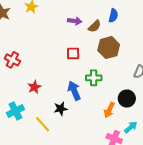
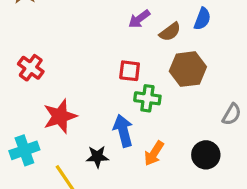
purple arrow: (75, 21) -> (139, 19), turned 128
green cross: (94, 78) -> (147, 98), moved
red star: (34, 87) -> (60, 116), size x1.5
orange arrow: (109, 110) -> (154, 153), moved

